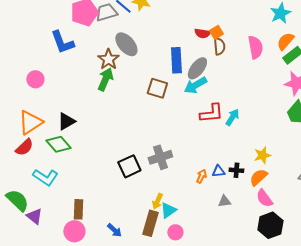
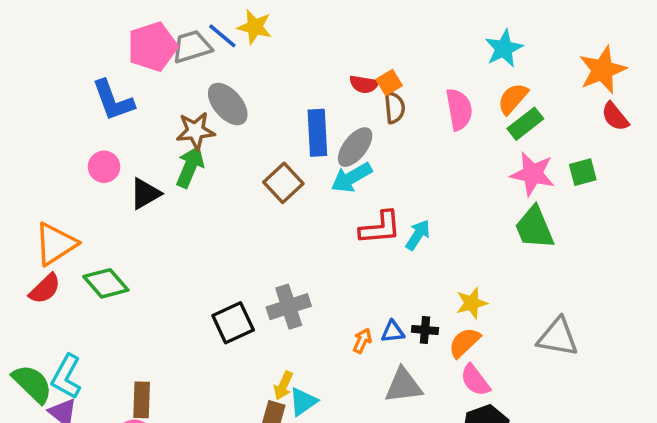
brown star: (108, 59) -> (195, 131), turned 30
pink circle: (35, 79) -> (104, 167), moved
brown square: (157, 88) -> (283, 183), turned 30
black triangle: (66, 121) -> (145, 194), moved
cyan L-shape: (45, 177) -> (66, 377), moved, turned 85
gray triangle: (224, 201) -> (403, 386), size x1.6

